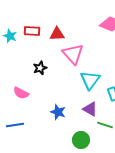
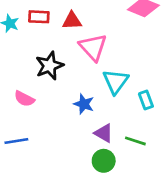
black star: (40, 68) -> (49, 66), size x1.5
purple triangle: (90, 109) -> (104, 133), moved
blue star: (58, 112) -> (84, 104), moved

